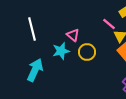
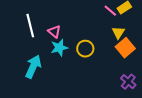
pink line: (109, 24) -> (110, 11), moved
pink triangle: (73, 35) -> (54, 32), moved

